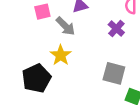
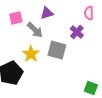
gray square: (114, 73) -> (57, 50), moved

